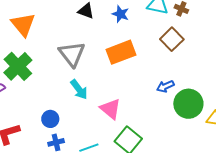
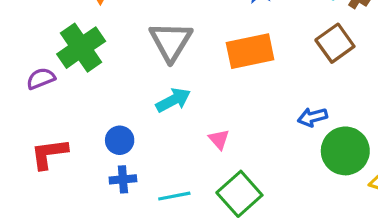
cyan arrow: (79, 89) -> (173, 100), turned -90
pink triangle: (111, 109) -> (219, 139), size x0.6

